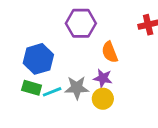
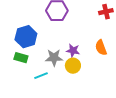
orange semicircle: (110, 52) -> (101, 48), moved
cyan line: (52, 92) -> (41, 76), moved

